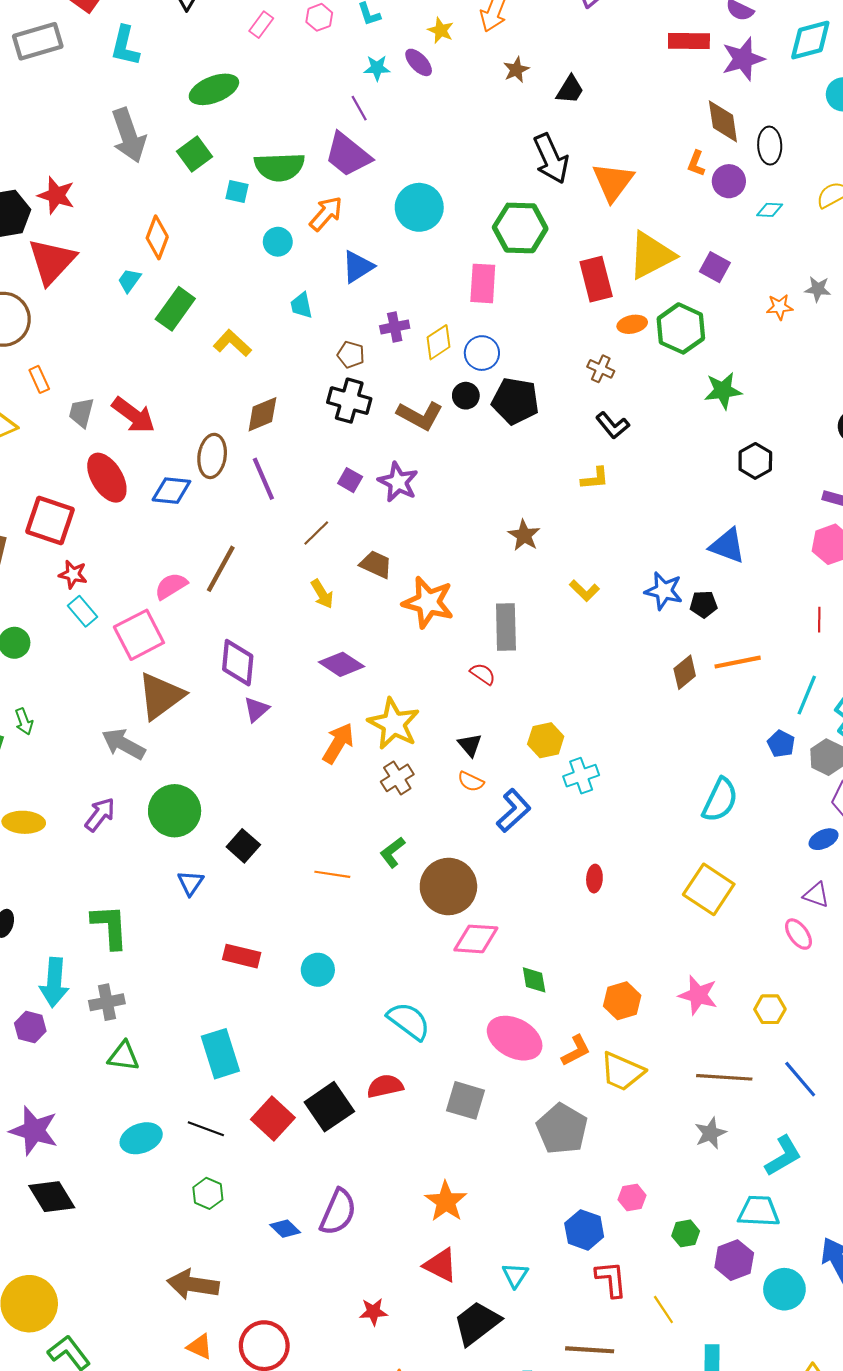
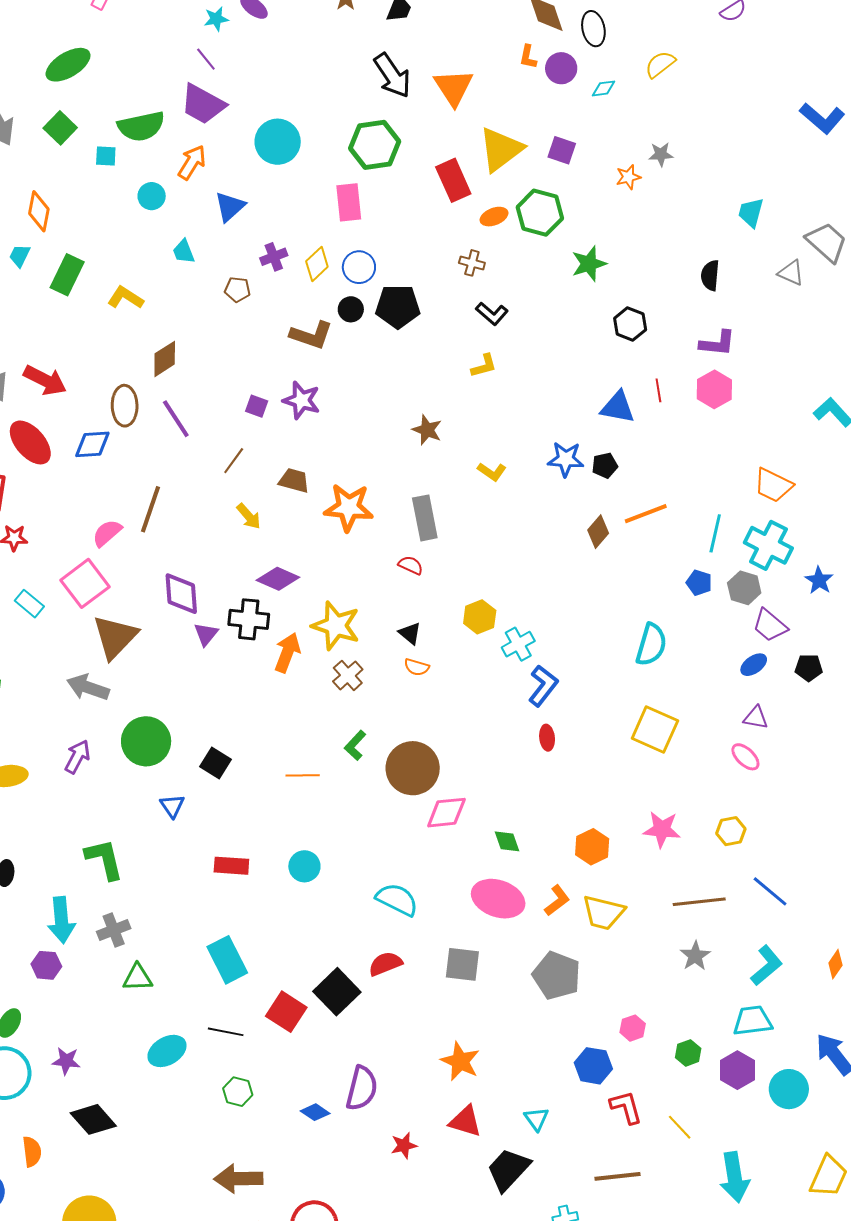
black cross: (349, 401) -> (249, 619), moved
cyan rectangle: (82, 611) -> (29, 604), moved
red line: (819, 620) -> (658, 390), moved
blue L-shape: (514, 811) -> (543, 686), moved
purple star: (34, 1131) -> (66, 1061), size x0.6
red star: (373, 1312) -> (404, 1145), moved

